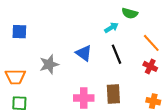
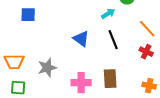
blue square: (19, 32) -> (28, 15), moved
gray star: (49, 64) -> (47, 68), moved

